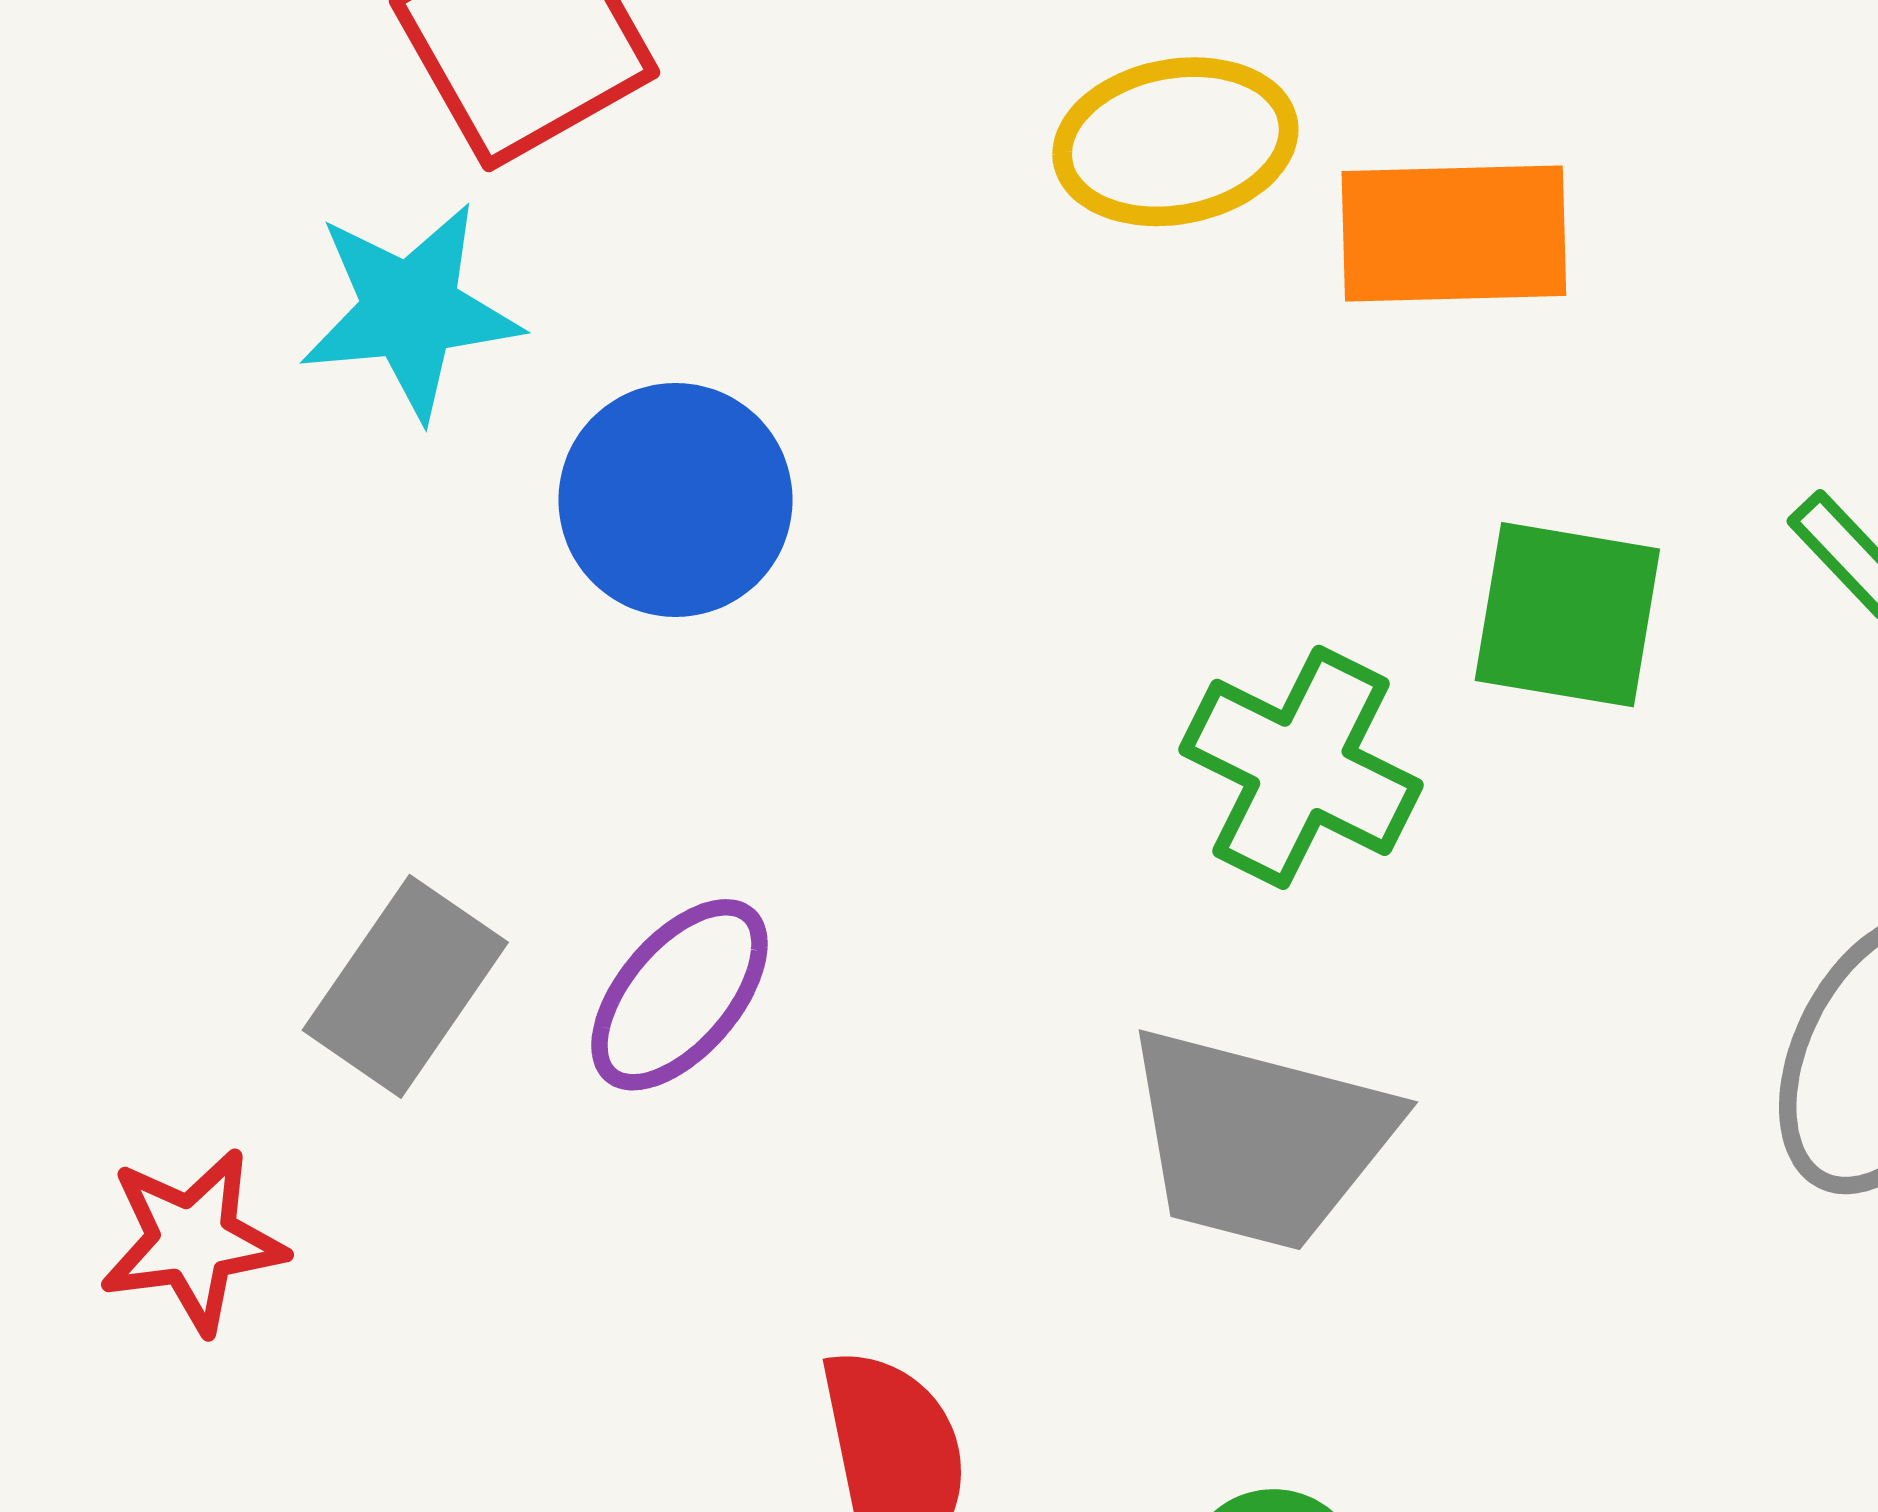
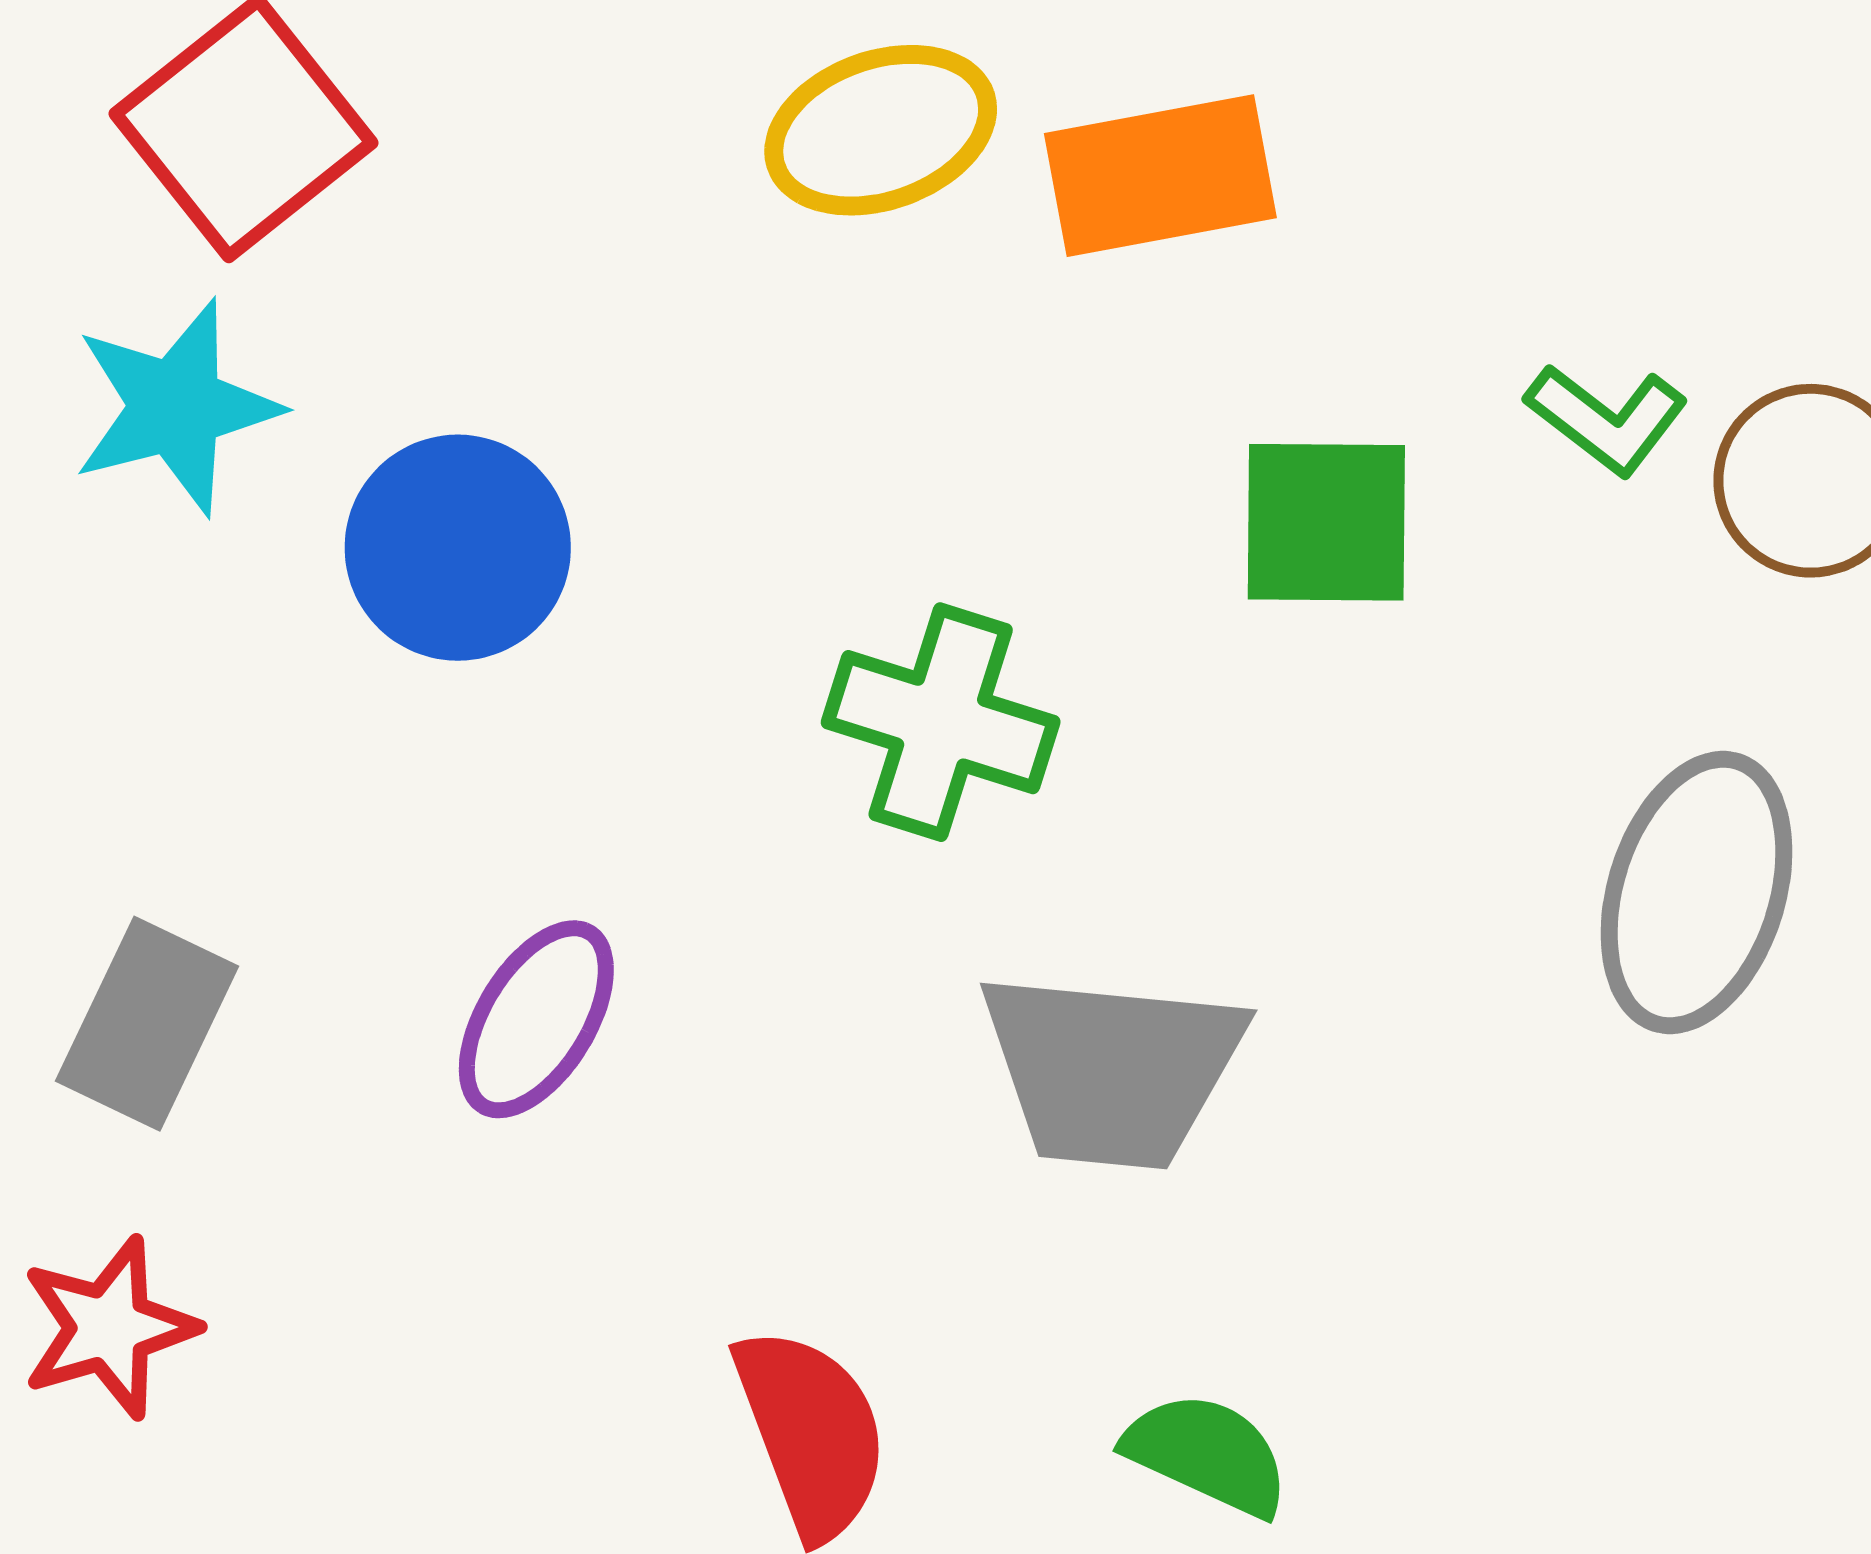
green cross: (1301, 767) -> (941, 722), moved
gray rectangle: (405, 986) -> (147, 1024), moved

